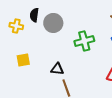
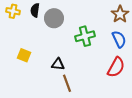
yellow cross: (16, 26) -> (13, 11), moved
yellow square: (23, 60) -> (24, 55), turned 32

